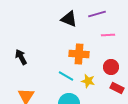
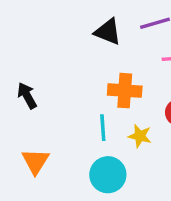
cyan line: (66, 76) -> (103, 128), turned 56

